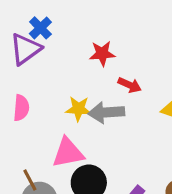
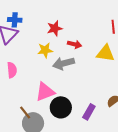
blue cross: (40, 28) -> (15, 20), turned -32
yellow star: (78, 109) -> (45, 50), moved

